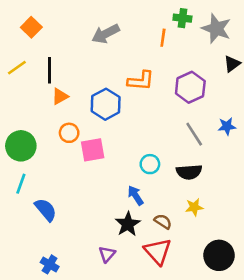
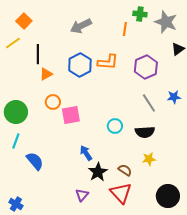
yellow line: (17, 68) -> (13, 43), moved
blue hexagon: (106, 104) -> (80, 65), moved
blue arrow: (136, 195) -> (86, 153), moved
blue cross: (50, 264) -> (16, 204), moved

